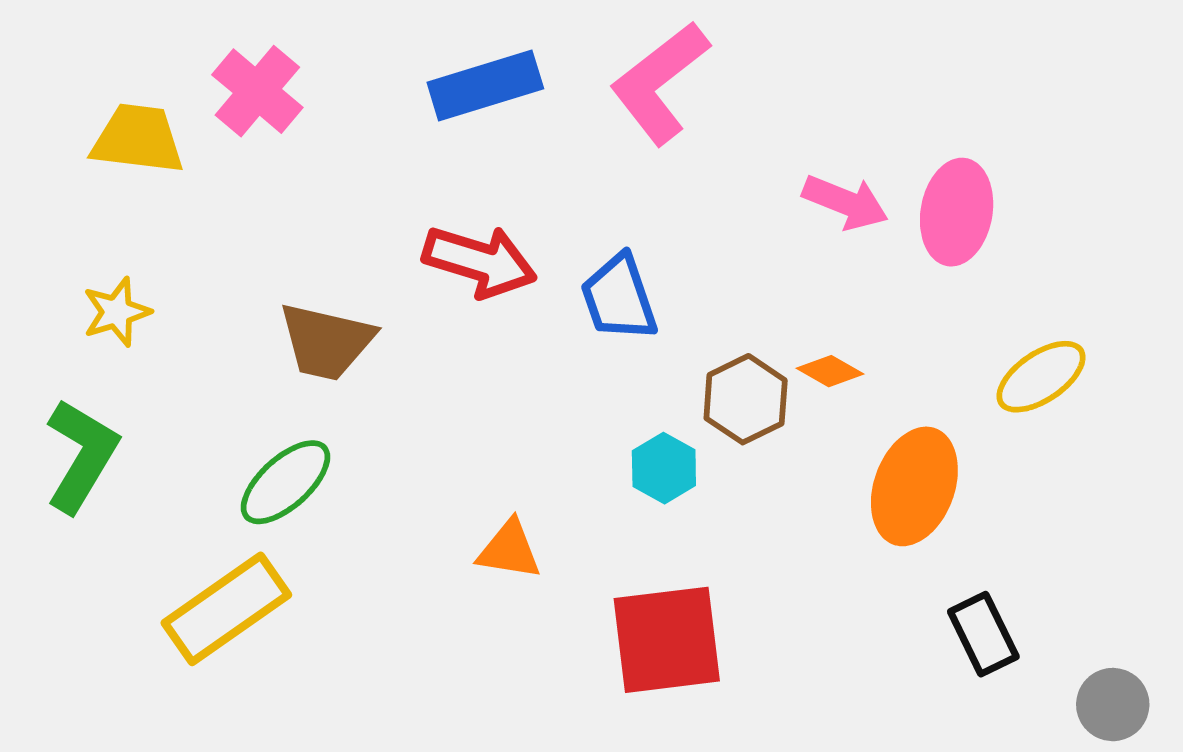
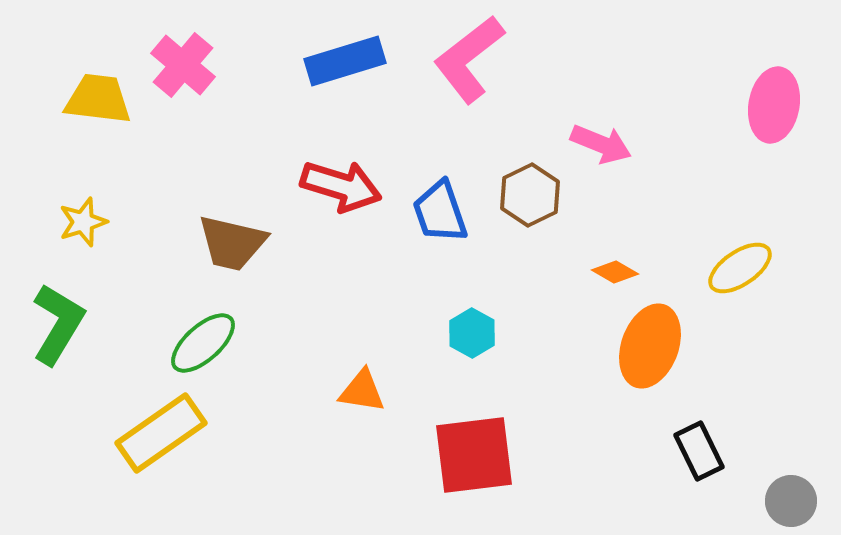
pink ellipse: (957, 212) -> (774, 105), moved
orange diamond: (830, 371) -> (615, 272), moved
brown hexagon: (746, 399) -> (530, 195), moved

